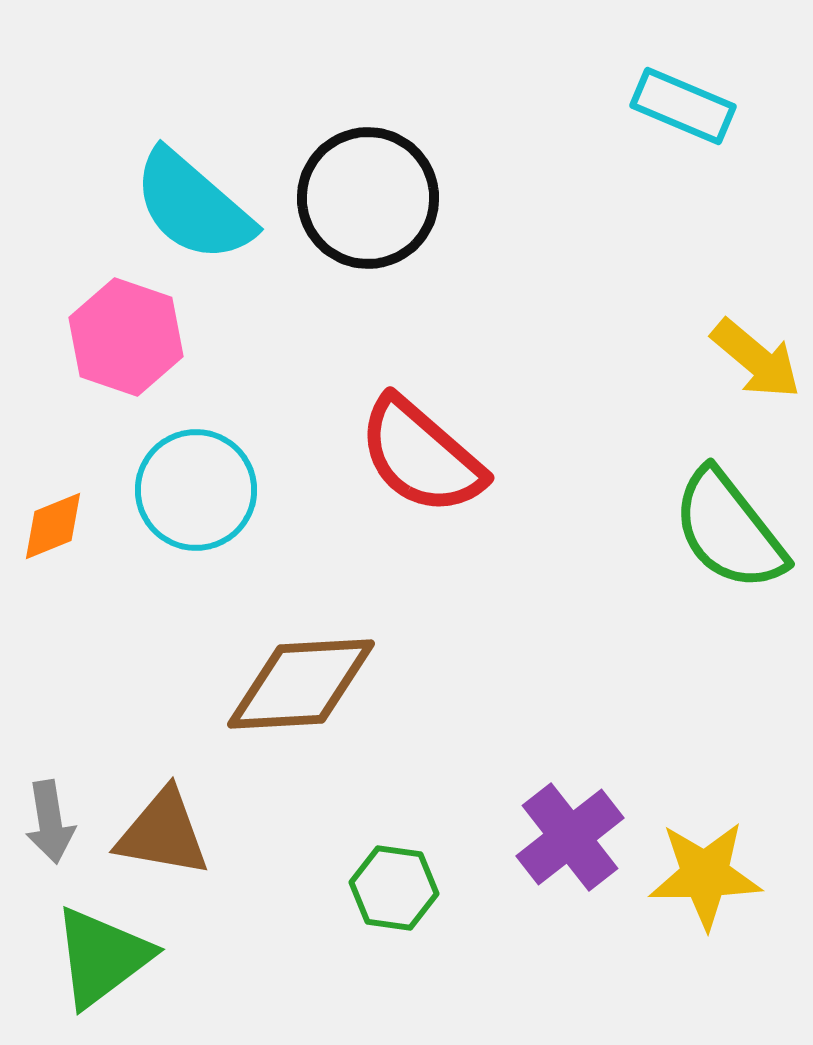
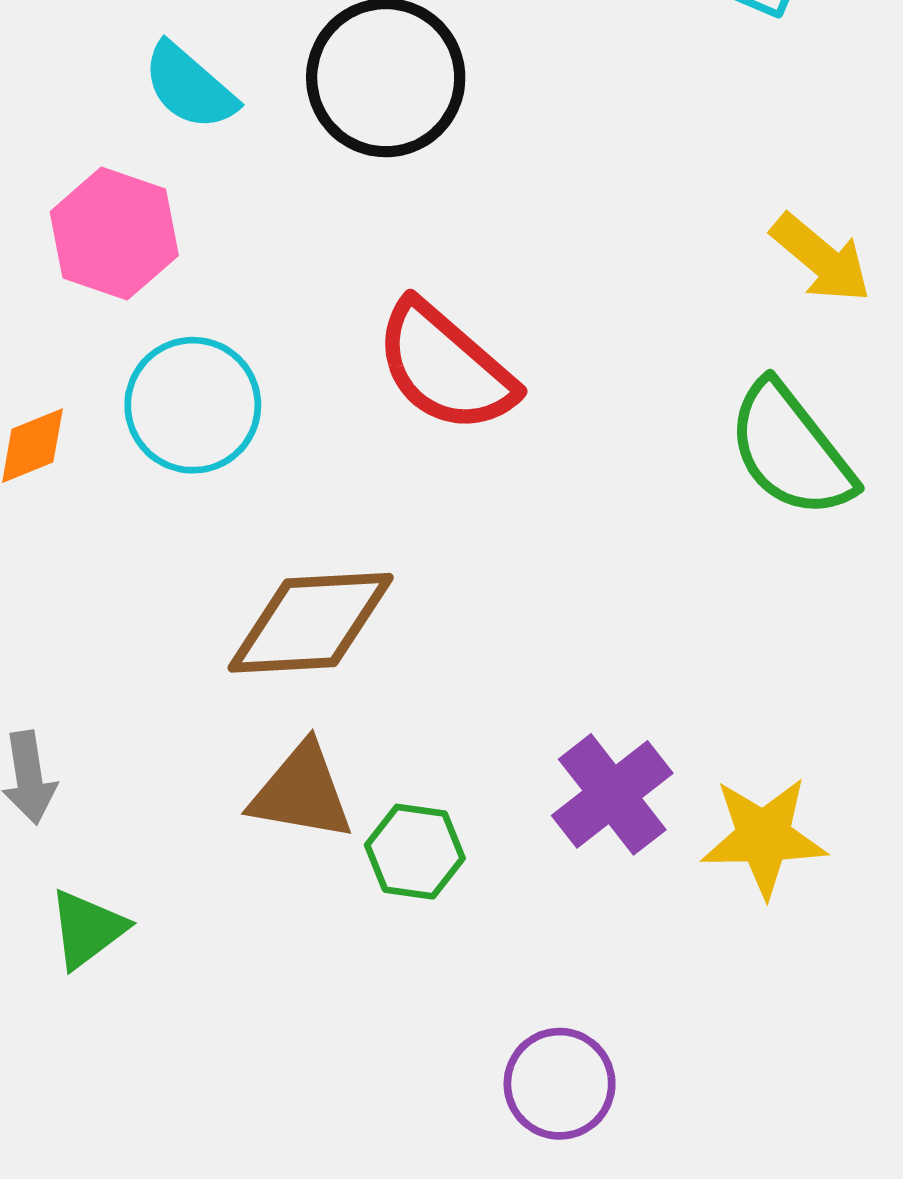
cyan semicircle: (193, 206) -> (189, 87), size x0.7
brown triangle: (163, 833) -> (302, 792), moved
green triangle: (102, 957) -> (87, 929), size x0.7

